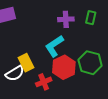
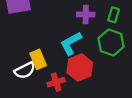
green hexagon: (90, 63) -> (111, 42), moved

